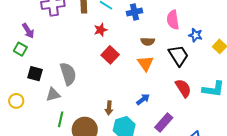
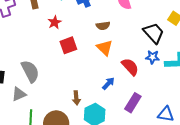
blue star: (196, 35) -> (152, 57), moved
red square: (110, 55) -> (68, 45), turned 36
black trapezoid: (178, 56) -> (154, 33), moved
red semicircle: (183, 88) -> (130, 67), moved

